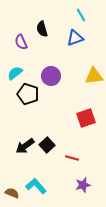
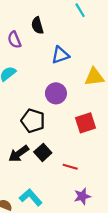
blue triangle: (75, 38) -> (60, 55), moved
purple circle: (51, 76) -> (56, 93), moved
black pentagon: (28, 94) -> (33, 121), moved

